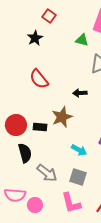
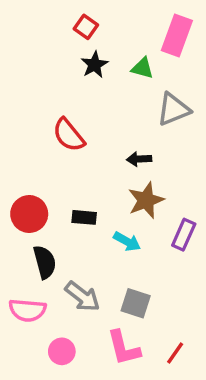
black star: (35, 38) -> (94, 65), moved
brown star: (62, 117) -> (146, 200), moved
black rectangle: (40, 127) -> (84, 217), moved
cyan arrow: (79, 150) -> (127, 241), moved
pink semicircle: (15, 195) -> (27, 310), moved

